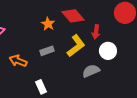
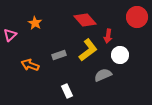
orange star: (48, 24) -> (35, 23), moved
white rectangle: (41, 87) -> (67, 91), moved

